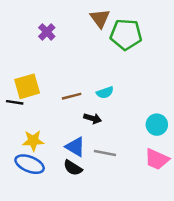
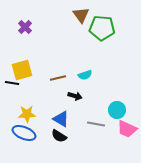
purple cross: (47, 32) -> (25, 27), moved
cyan circle: (157, 125) -> (117, 110), moved
gray line: (105, 153) -> (96, 124), moved

